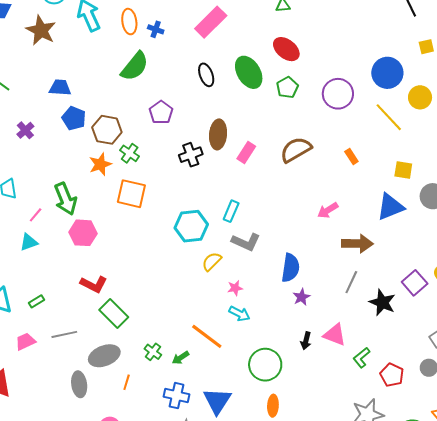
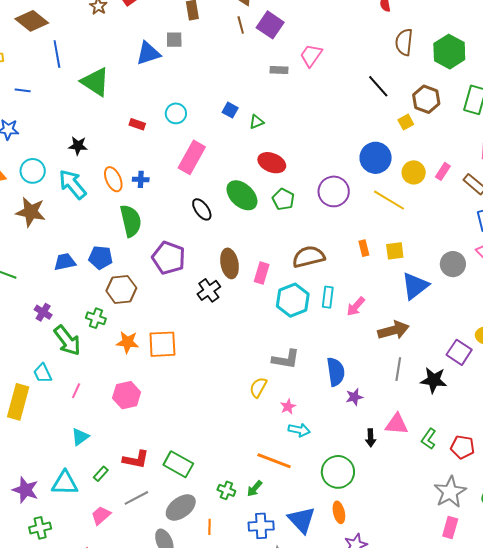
green semicircle: (135, 66) -> (131, 221), turned -36
purple pentagon: (161, 112) -> (169, 258), size x1.4
blue pentagon: (74, 118) -> (101, 258), moved
brown semicircle: (296, 150) -> (309, 257), turned 32
green cross: (130, 153) -> (96, 318), moved
orange rectangle: (351, 157) -> (364, 248), turned 35
orange star: (100, 164) -> (128, 342), moved, turned -30
yellow square: (403, 170) -> (395, 251), moved
green arrow: (65, 199) -> (67, 340), moved
cyan rectangle: (231, 211) -> (328, 297), moved
cyan hexagon: (191, 226) -> (293, 300), moved
cyan triangle: (29, 242) -> (80, 437), moved
red L-shape: (94, 284) -> (136, 459), moved
purple star: (301, 297) -> (354, 397), turned 30
orange ellipse: (273, 406) -> (339, 512), moved

